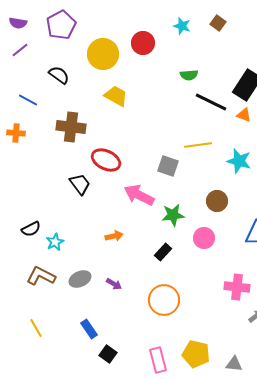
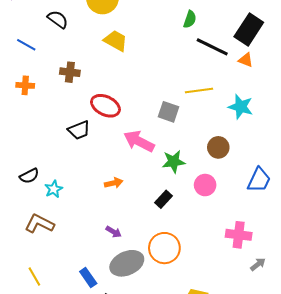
green semicircle: (189, 75) -> (190, 19), turned -66
brown cross: (71, 127) -> (70, 72), size x0.7
orange cross: (16, 133) -> (25, 85), moved
black trapezoid: (80, 184) -> (79, 130), turned 105
gray ellipse: (80, 279) -> (127, 263), moved, size x1.5

